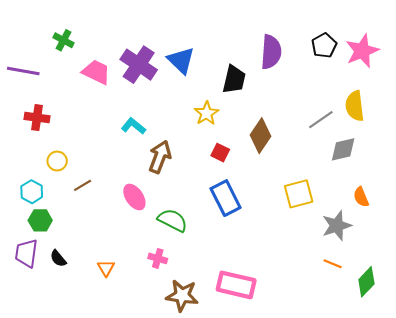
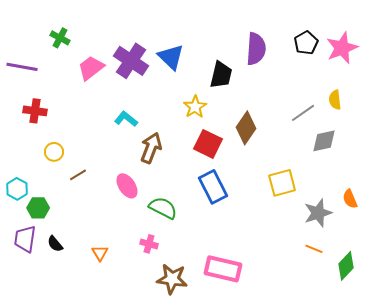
pink trapezoid: (96, 72) -> (91, 68), turned -64
yellow semicircle: (355, 106) -> (335, 100), size x0.7
red square: (220, 153) -> (208, 144), size x1.6
cyan hexagon: (32, 192) -> (17, 189), moved
orange semicircle: (361, 197) -> (350, 199), moved

